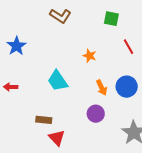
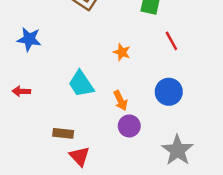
blue star: (16, 46) -> (29, 39), turned -30
orange arrow: (102, 88) -> (120, 100), moved

